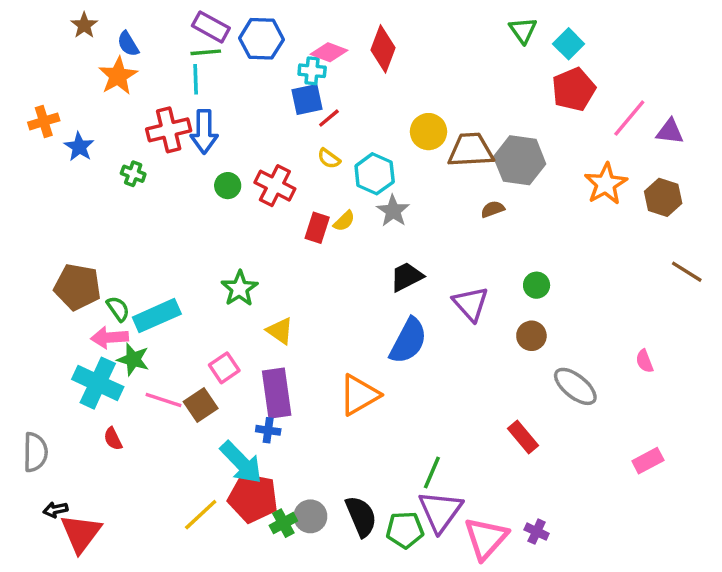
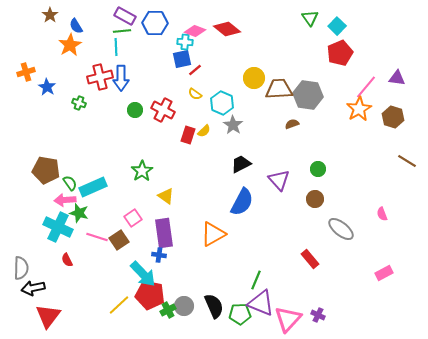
red diamond: (383, 49) -> (227, 29), turned -72
pink line: (629, 118) -> (366, 87), moved
black arrow: (56, 510) -> (33, 288), moved, size x1.6
purple triangle: (440, 511) -> (261, 303), turned -44

